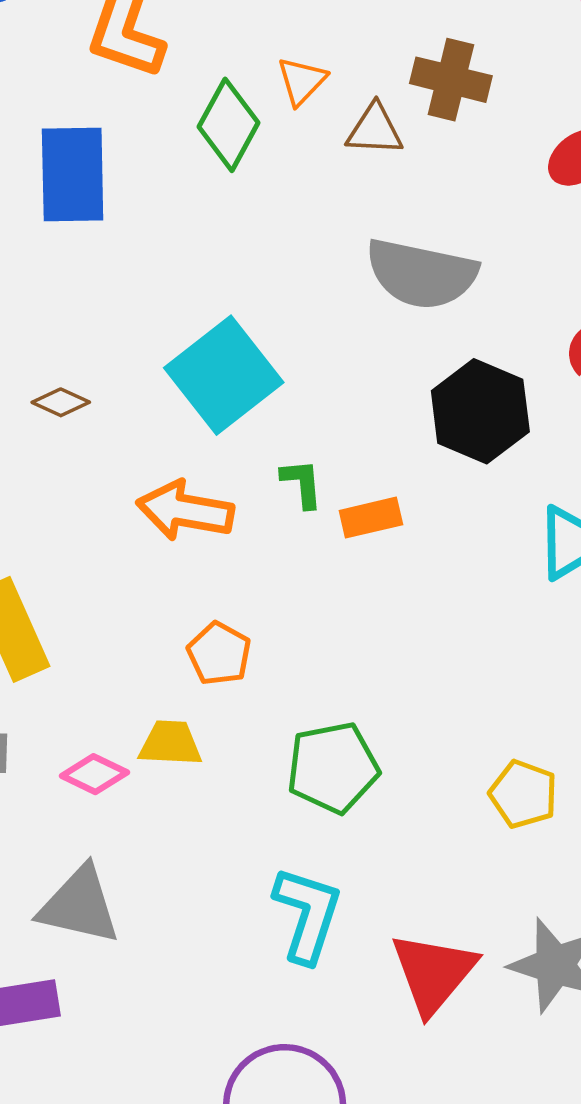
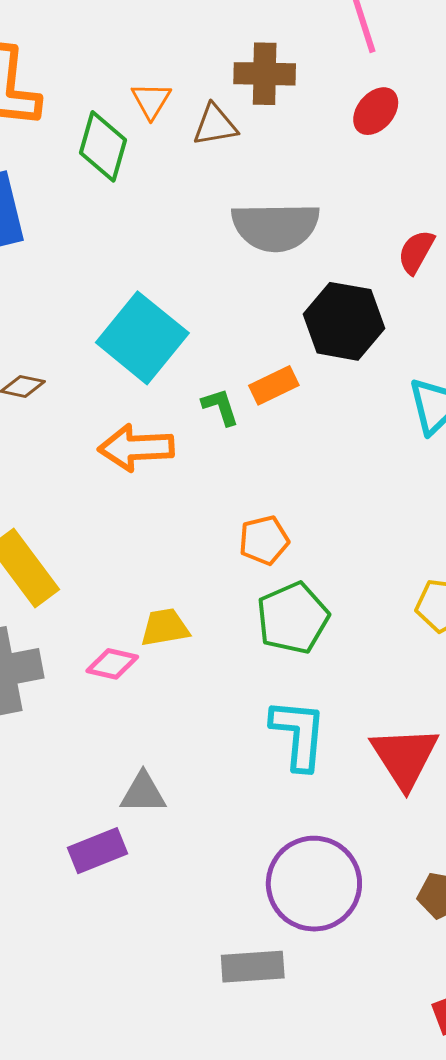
orange rectangle: (371, 518) -> (274, 385), moved
orange pentagon: (219, 654) -> (264, 540), moved, turned -30
gray triangle: (79, 905) -> (143, 793), moved, size x0.7

